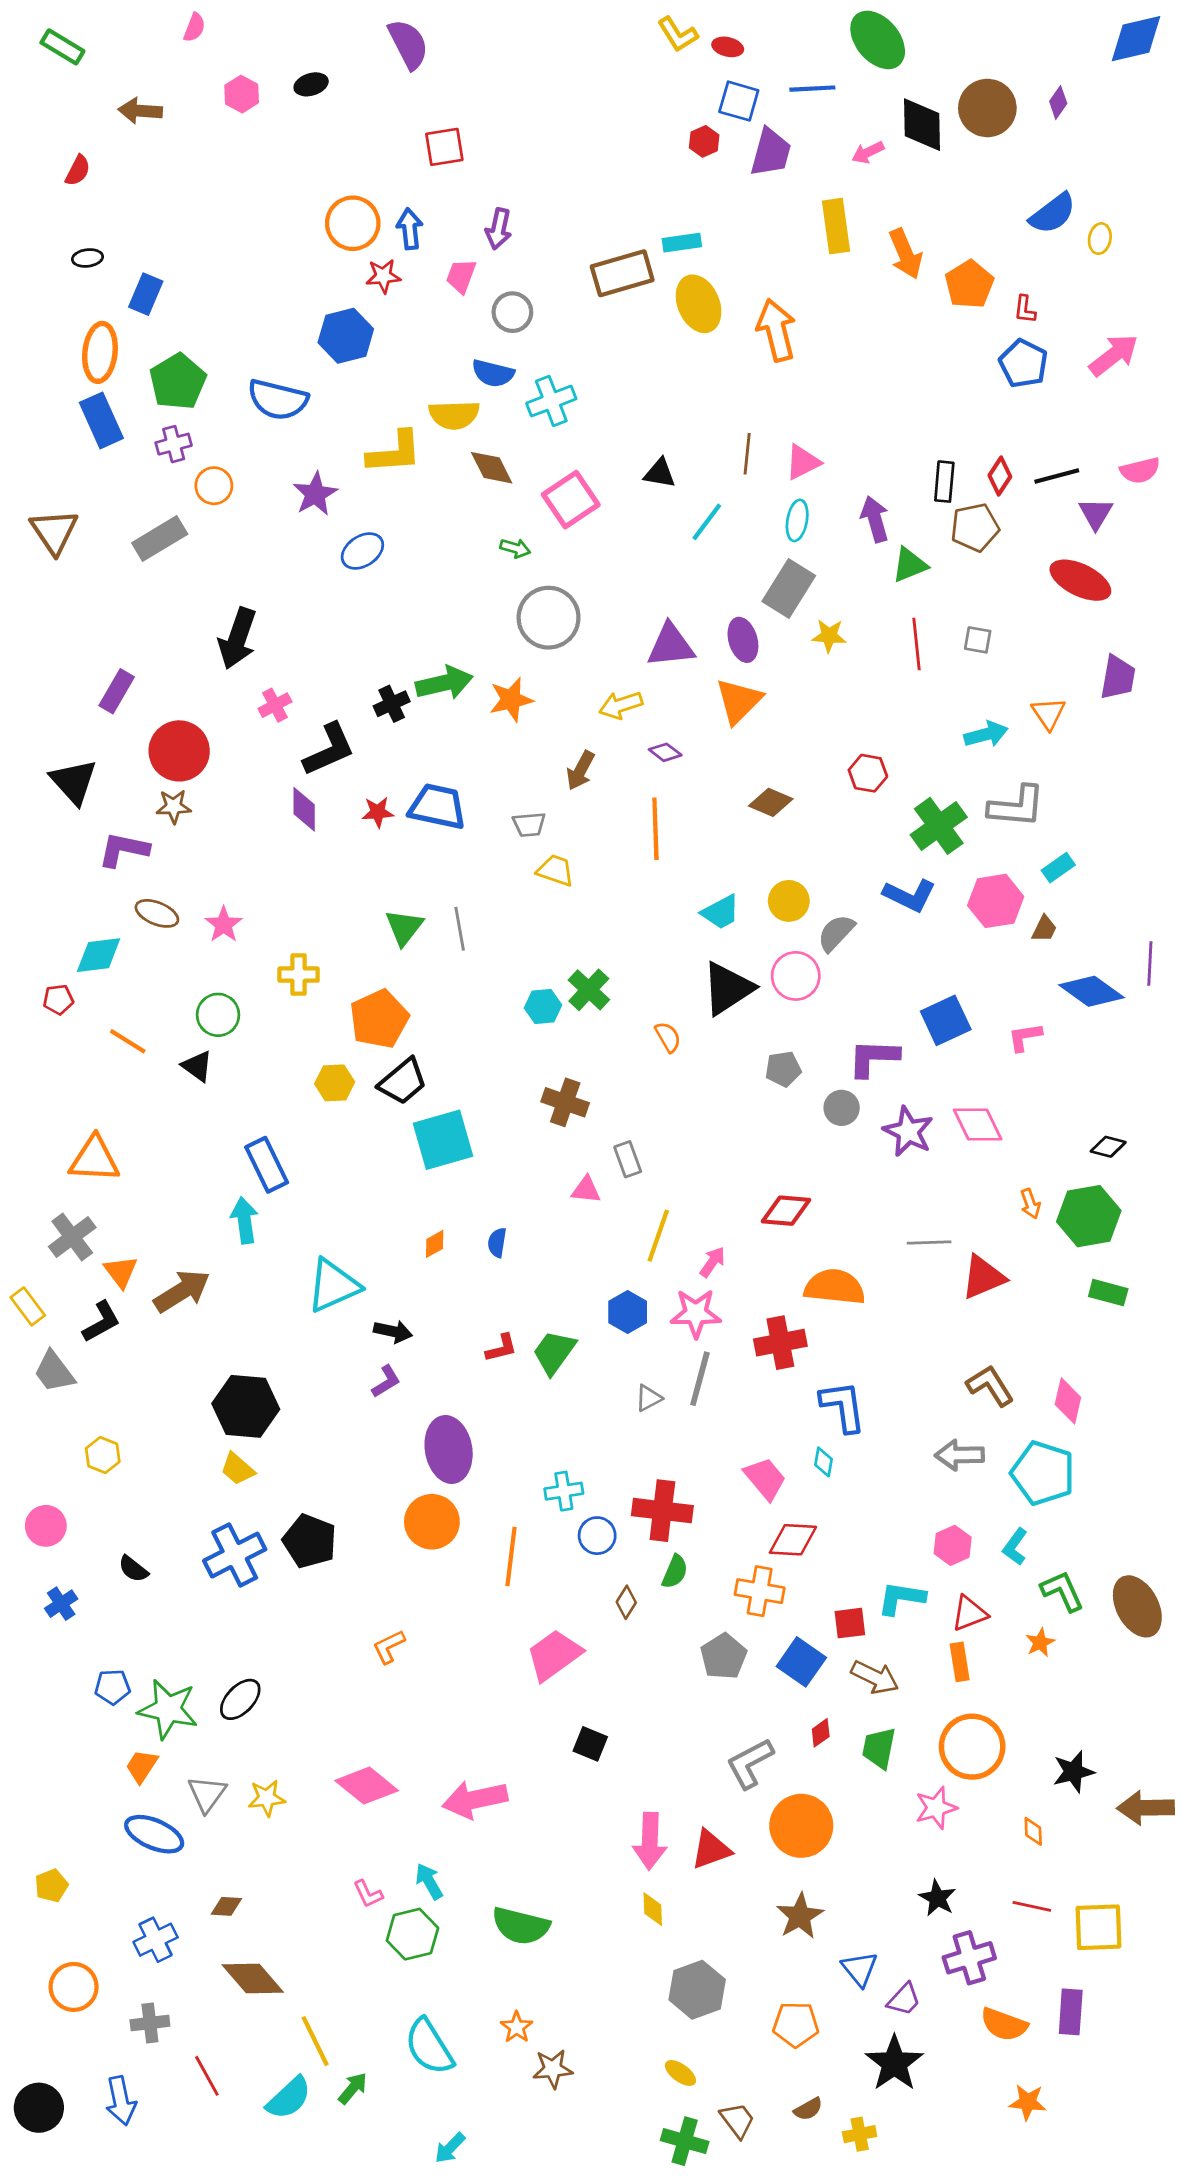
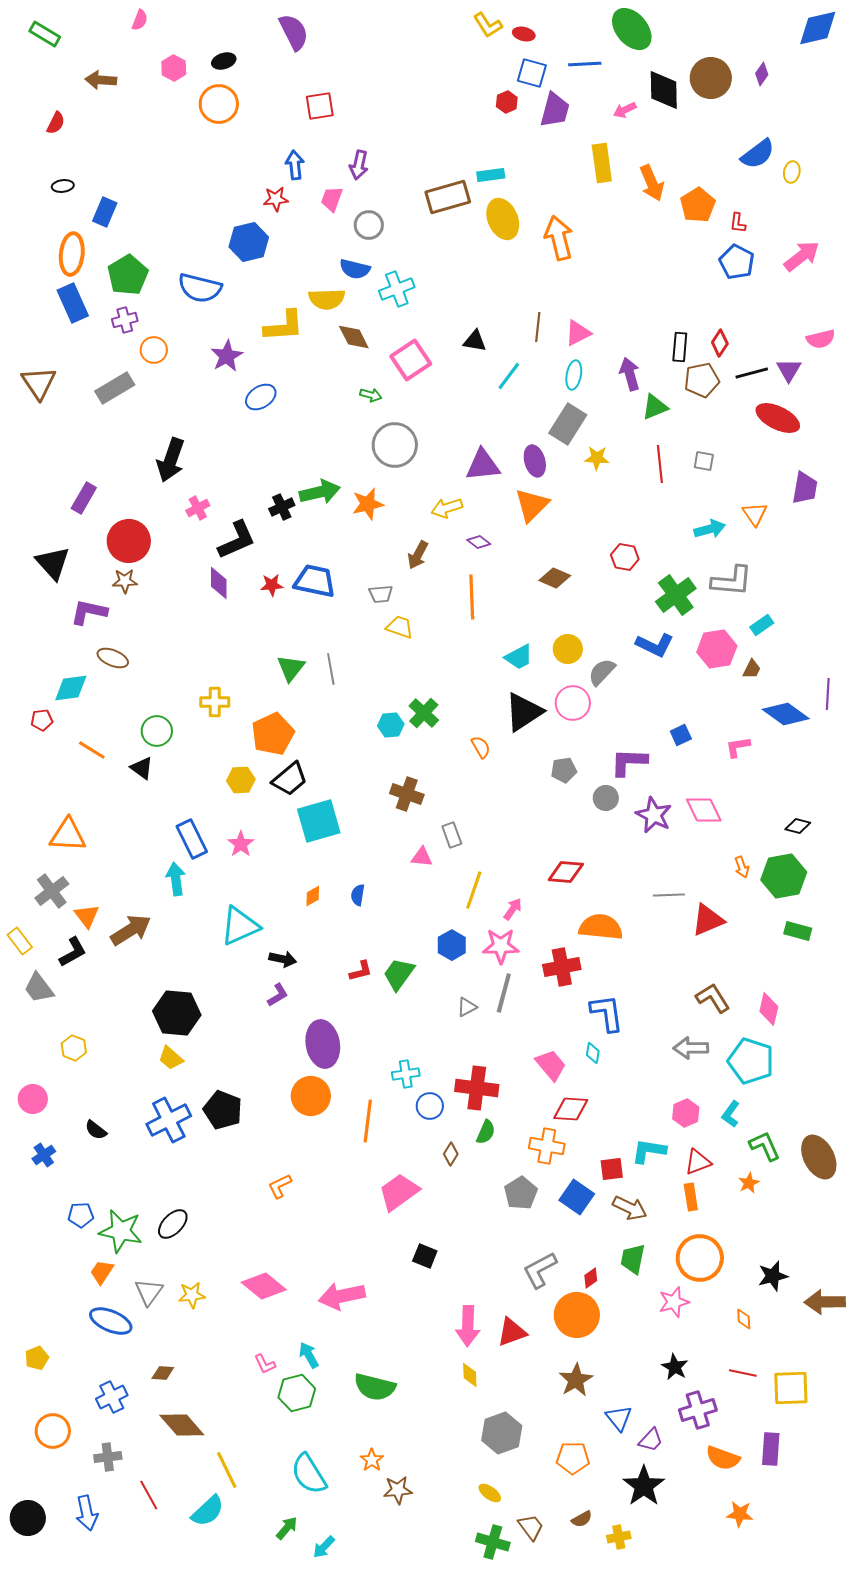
orange circle: (353, 223) -> (219, 104), moved
black line: (1057, 476) -> (752, 373), moved
pink star: (224, 925) -> (241, 844), moved
blue square: (946, 1020) -> (681, 735), size x0.6
red diamond: (821, 1733) -> (591, 1278), moved
green arrow: (353, 2088) -> (287, 1528), moved

